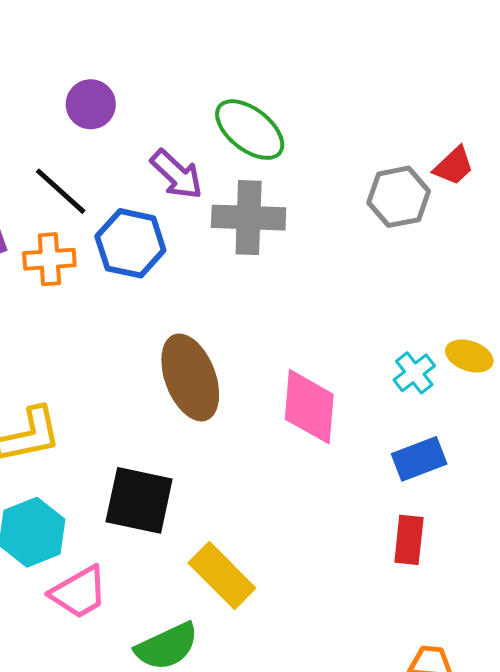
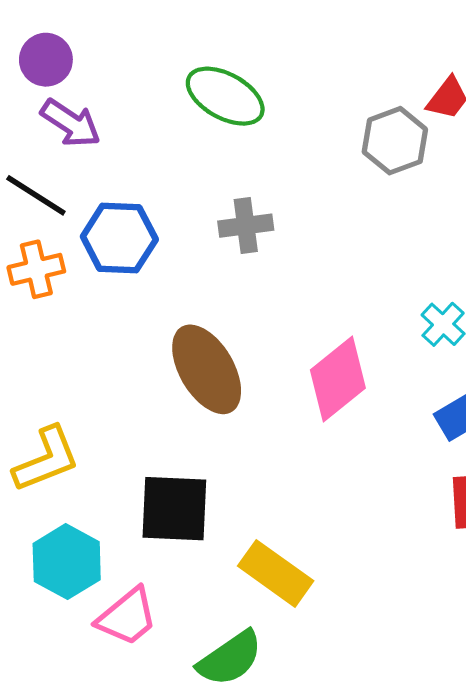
purple circle: (91, 104) -> (46, 60), moved
purple arrow: (177, 174) -> (71, 123), moved
gray cross: (249, 218) -> (246, 226), moved, size x0.7
pink diamond: (309, 407) -> (338, 379), turned 56

